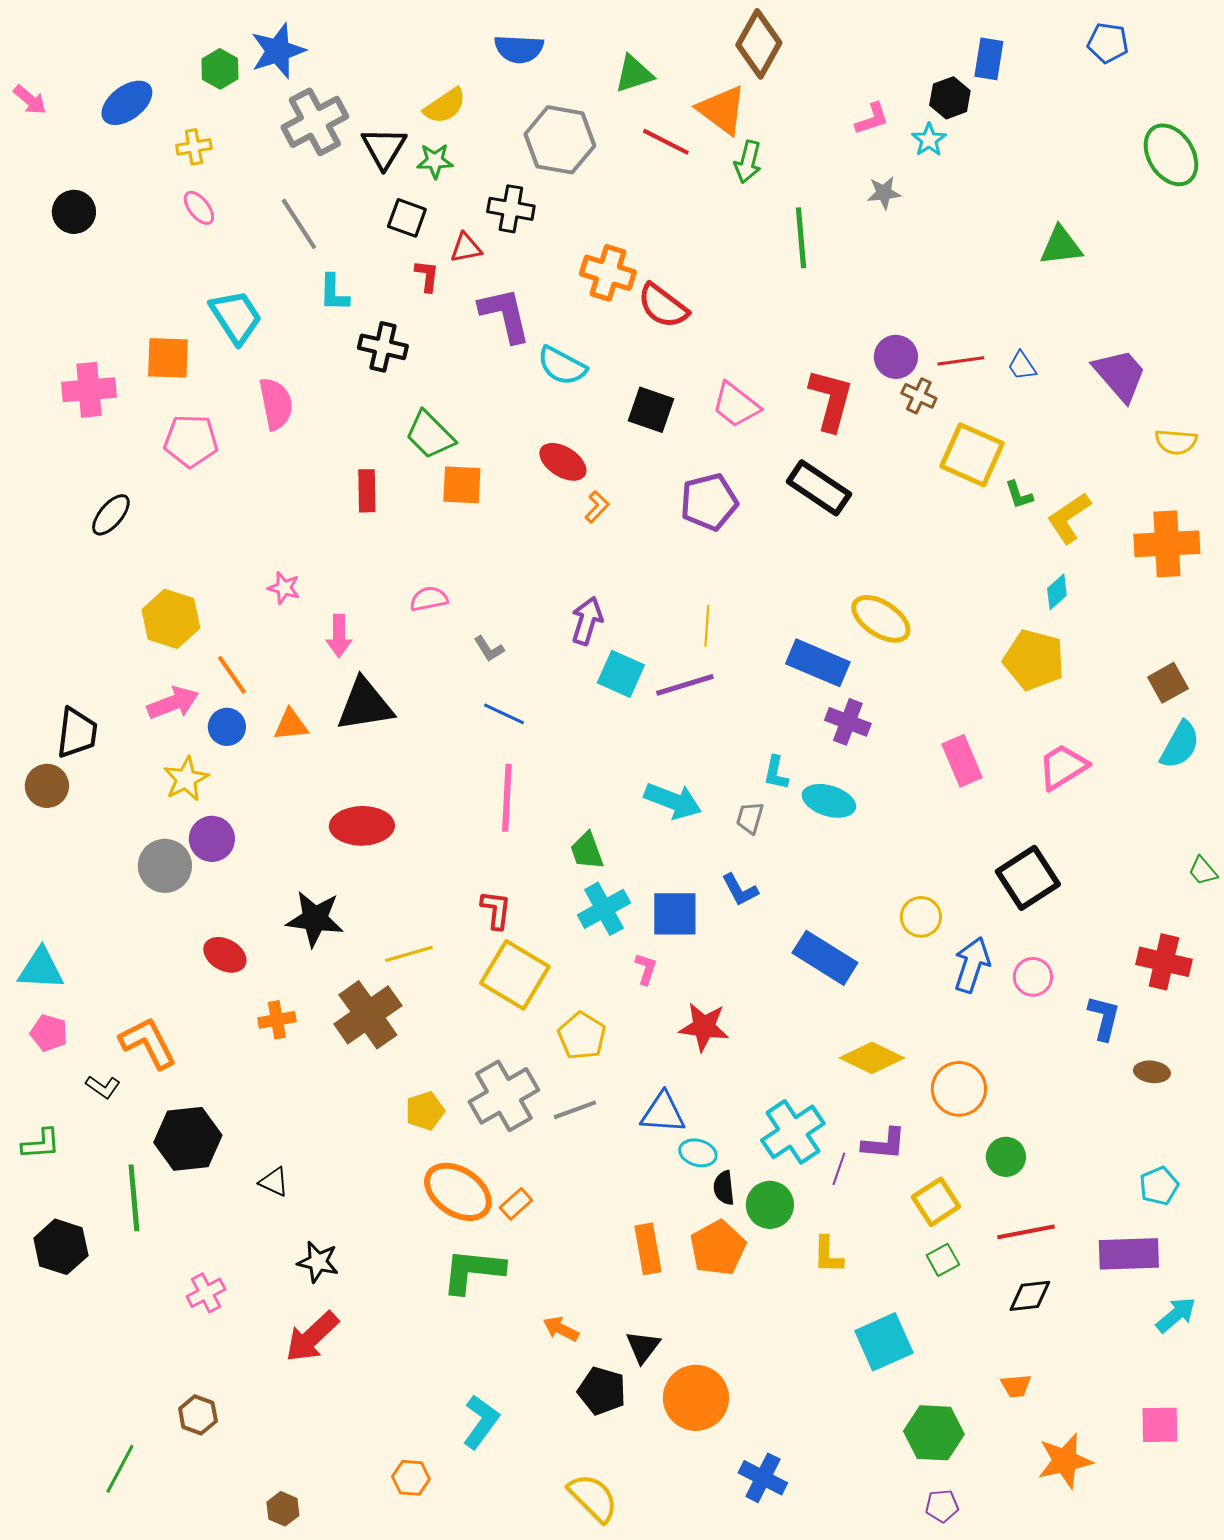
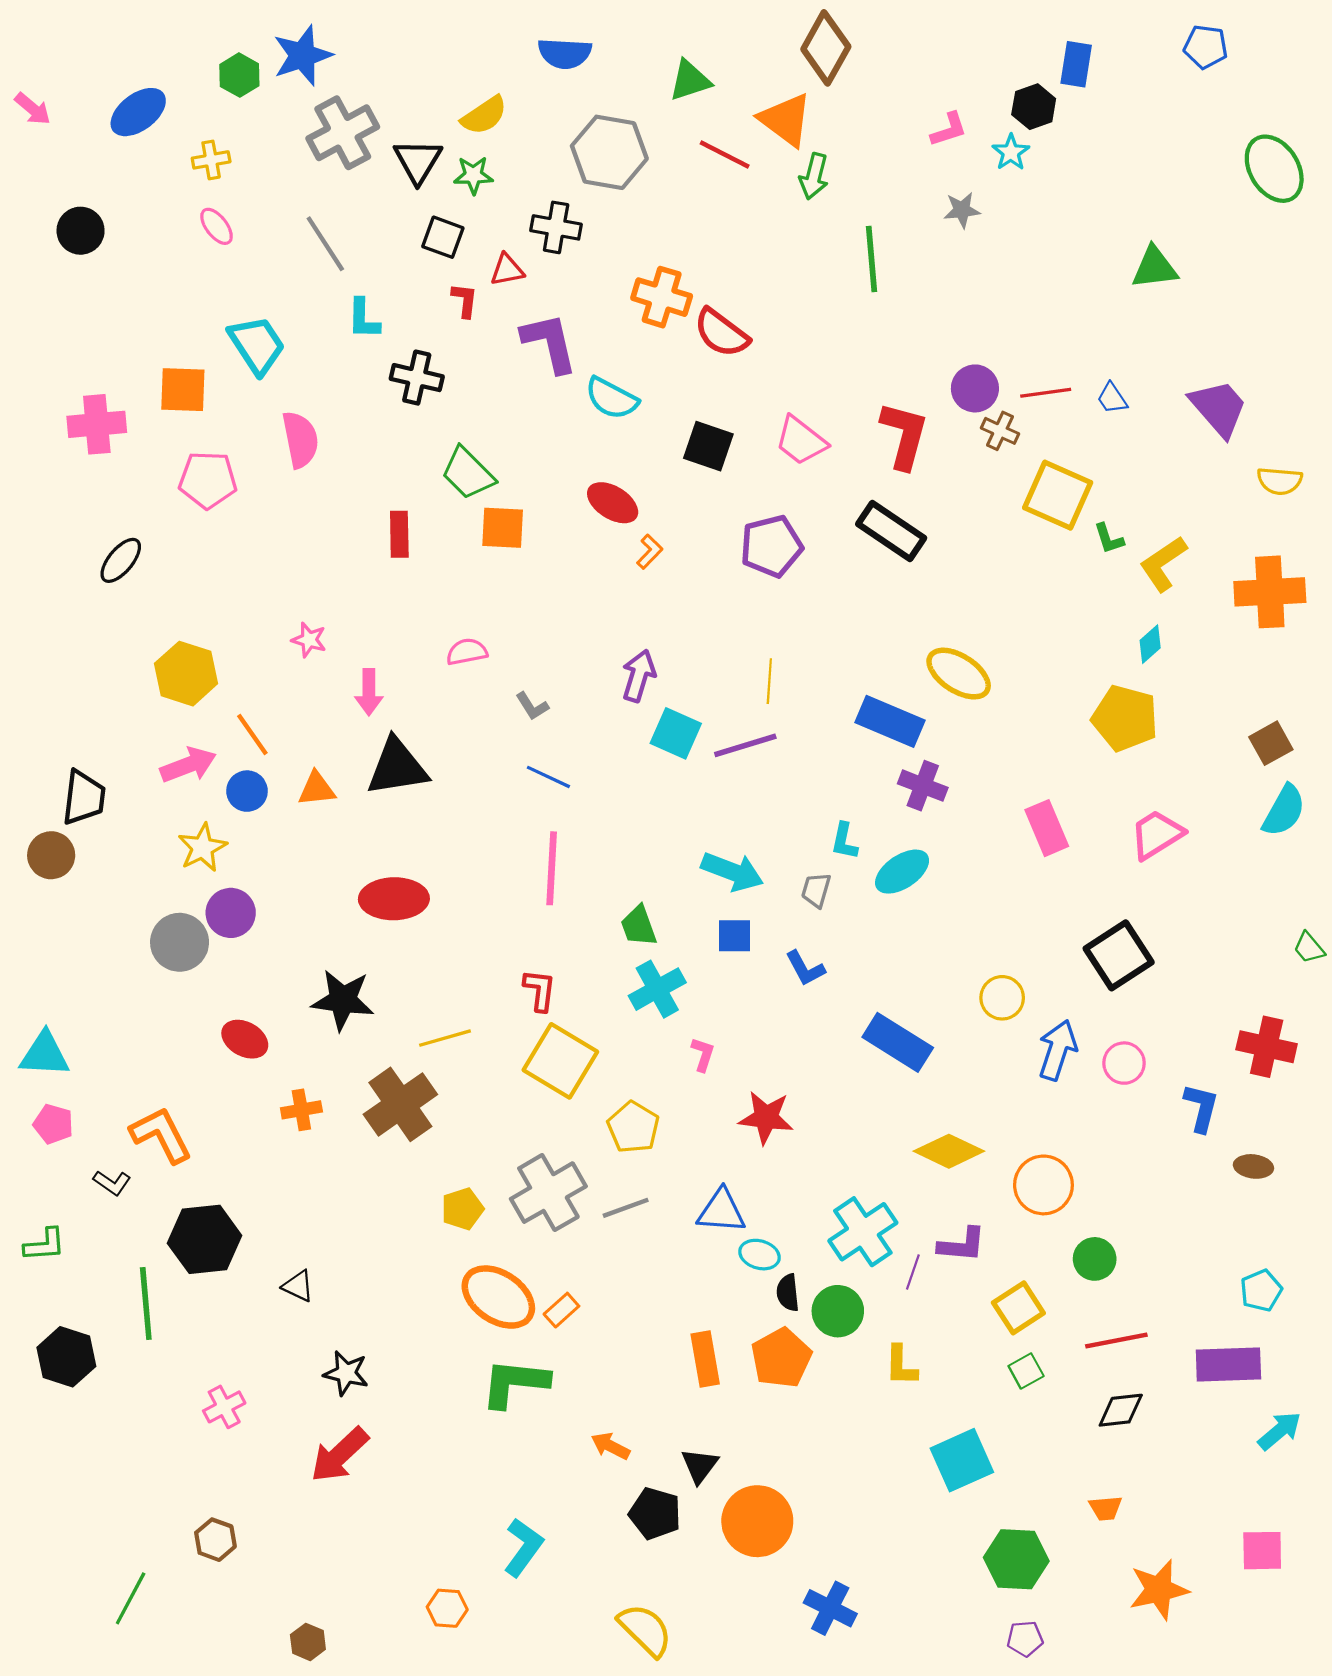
cyan ellipse: (829, 801) -> (902, 872), turned -51
blue square: (675, 914) -> (734, 936), moved, size x0.7

